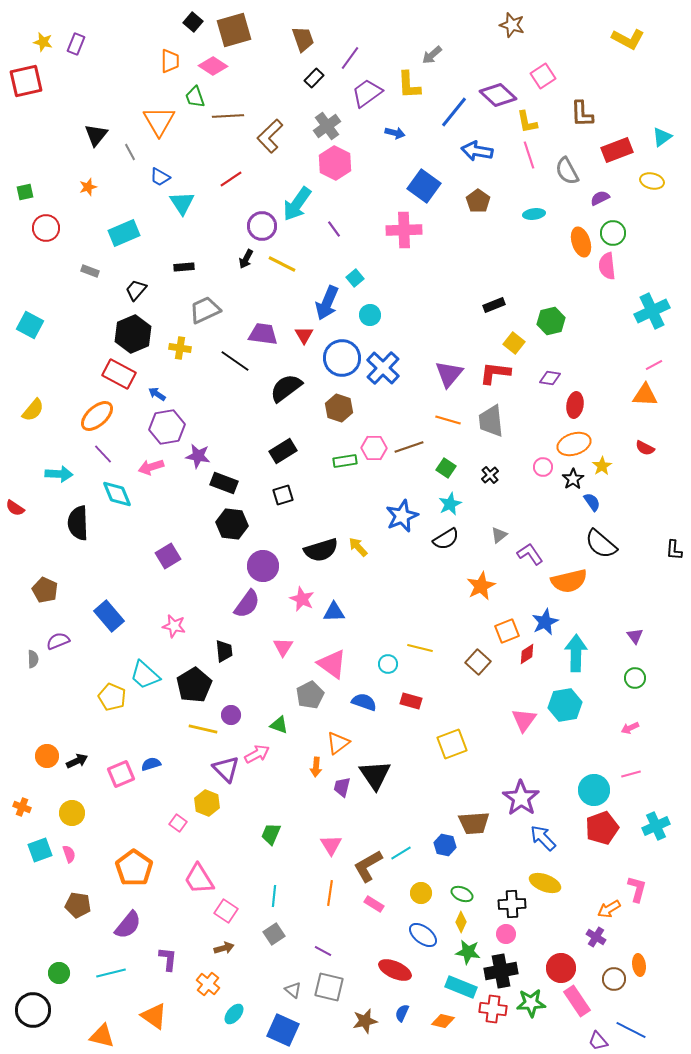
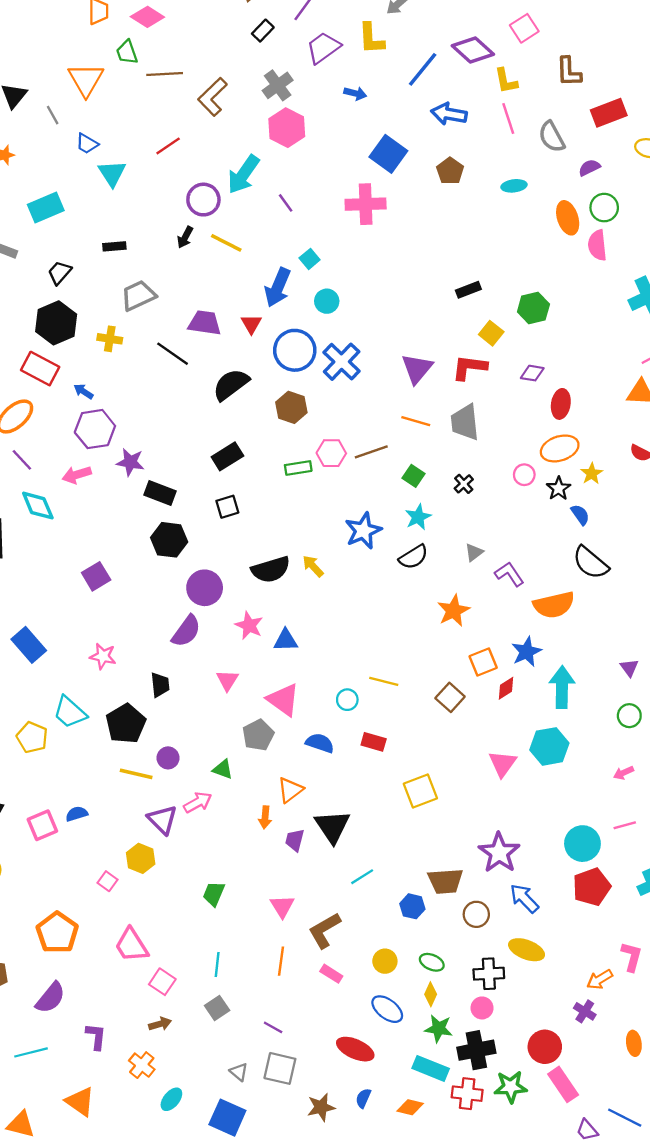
cyan line: (401, 853) -> (362, 877), moved
brown circle: (614, 979) -> (476, 914), moved

